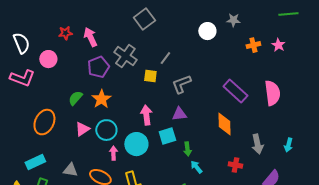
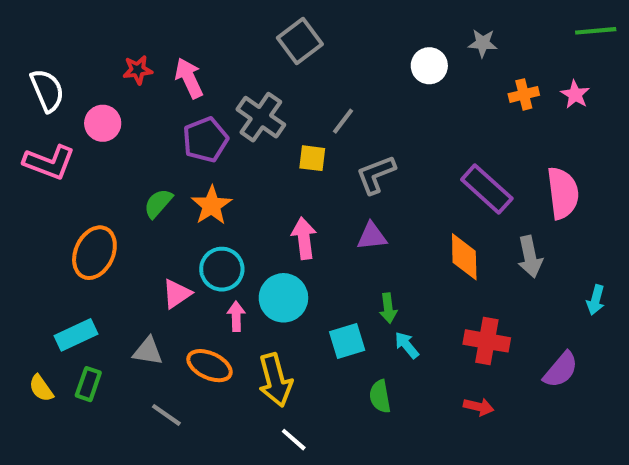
pink triangle: (82, 129) -> (177, 294), moved
cyan square: (167, 136) -> (347, 341), moved
gray arrow: (257, 144) -> (530, 257), moved
red cross: (235, 165) -> (487, 341), size x1.5

